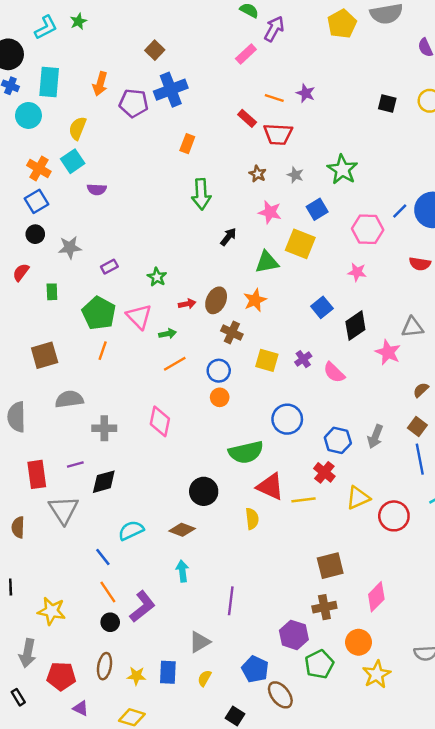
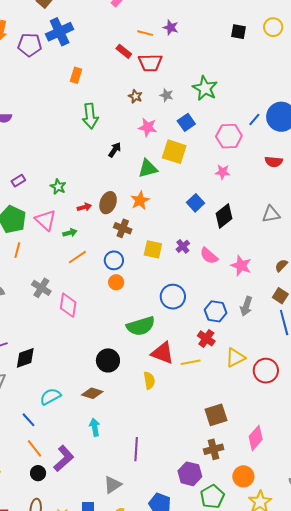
pink star: (388, 352) -> (241, 266), moved
gray cross: (104, 428) -> (41, 288), moved, turned 36

